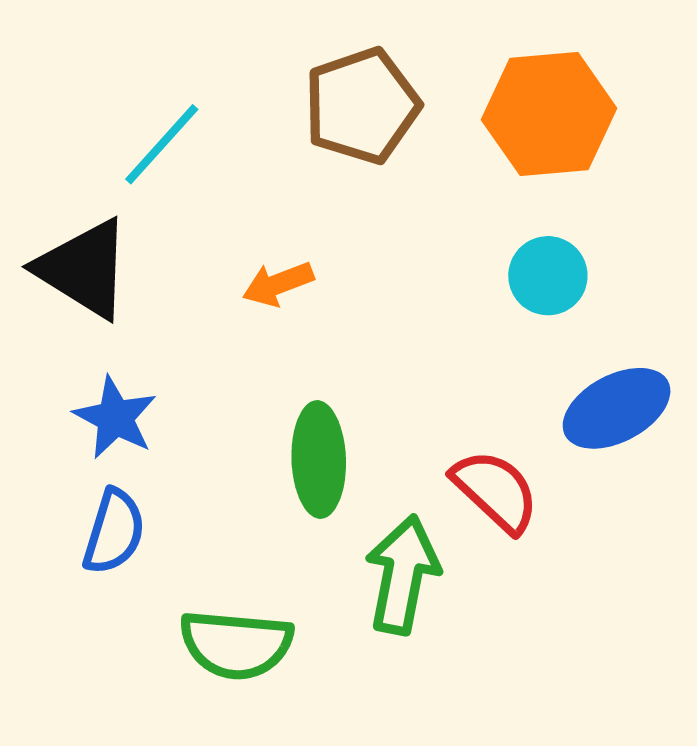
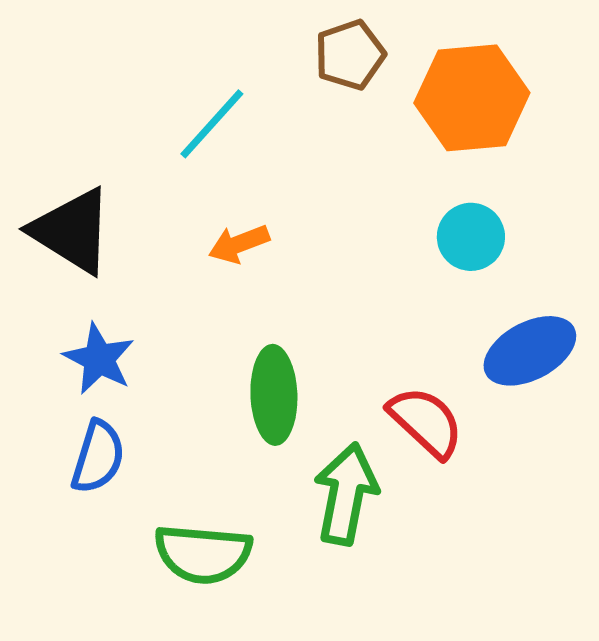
brown pentagon: (362, 106) -> (350, 55), moved, size x0.7
cyan line: (162, 144) -> (212, 124), moved

